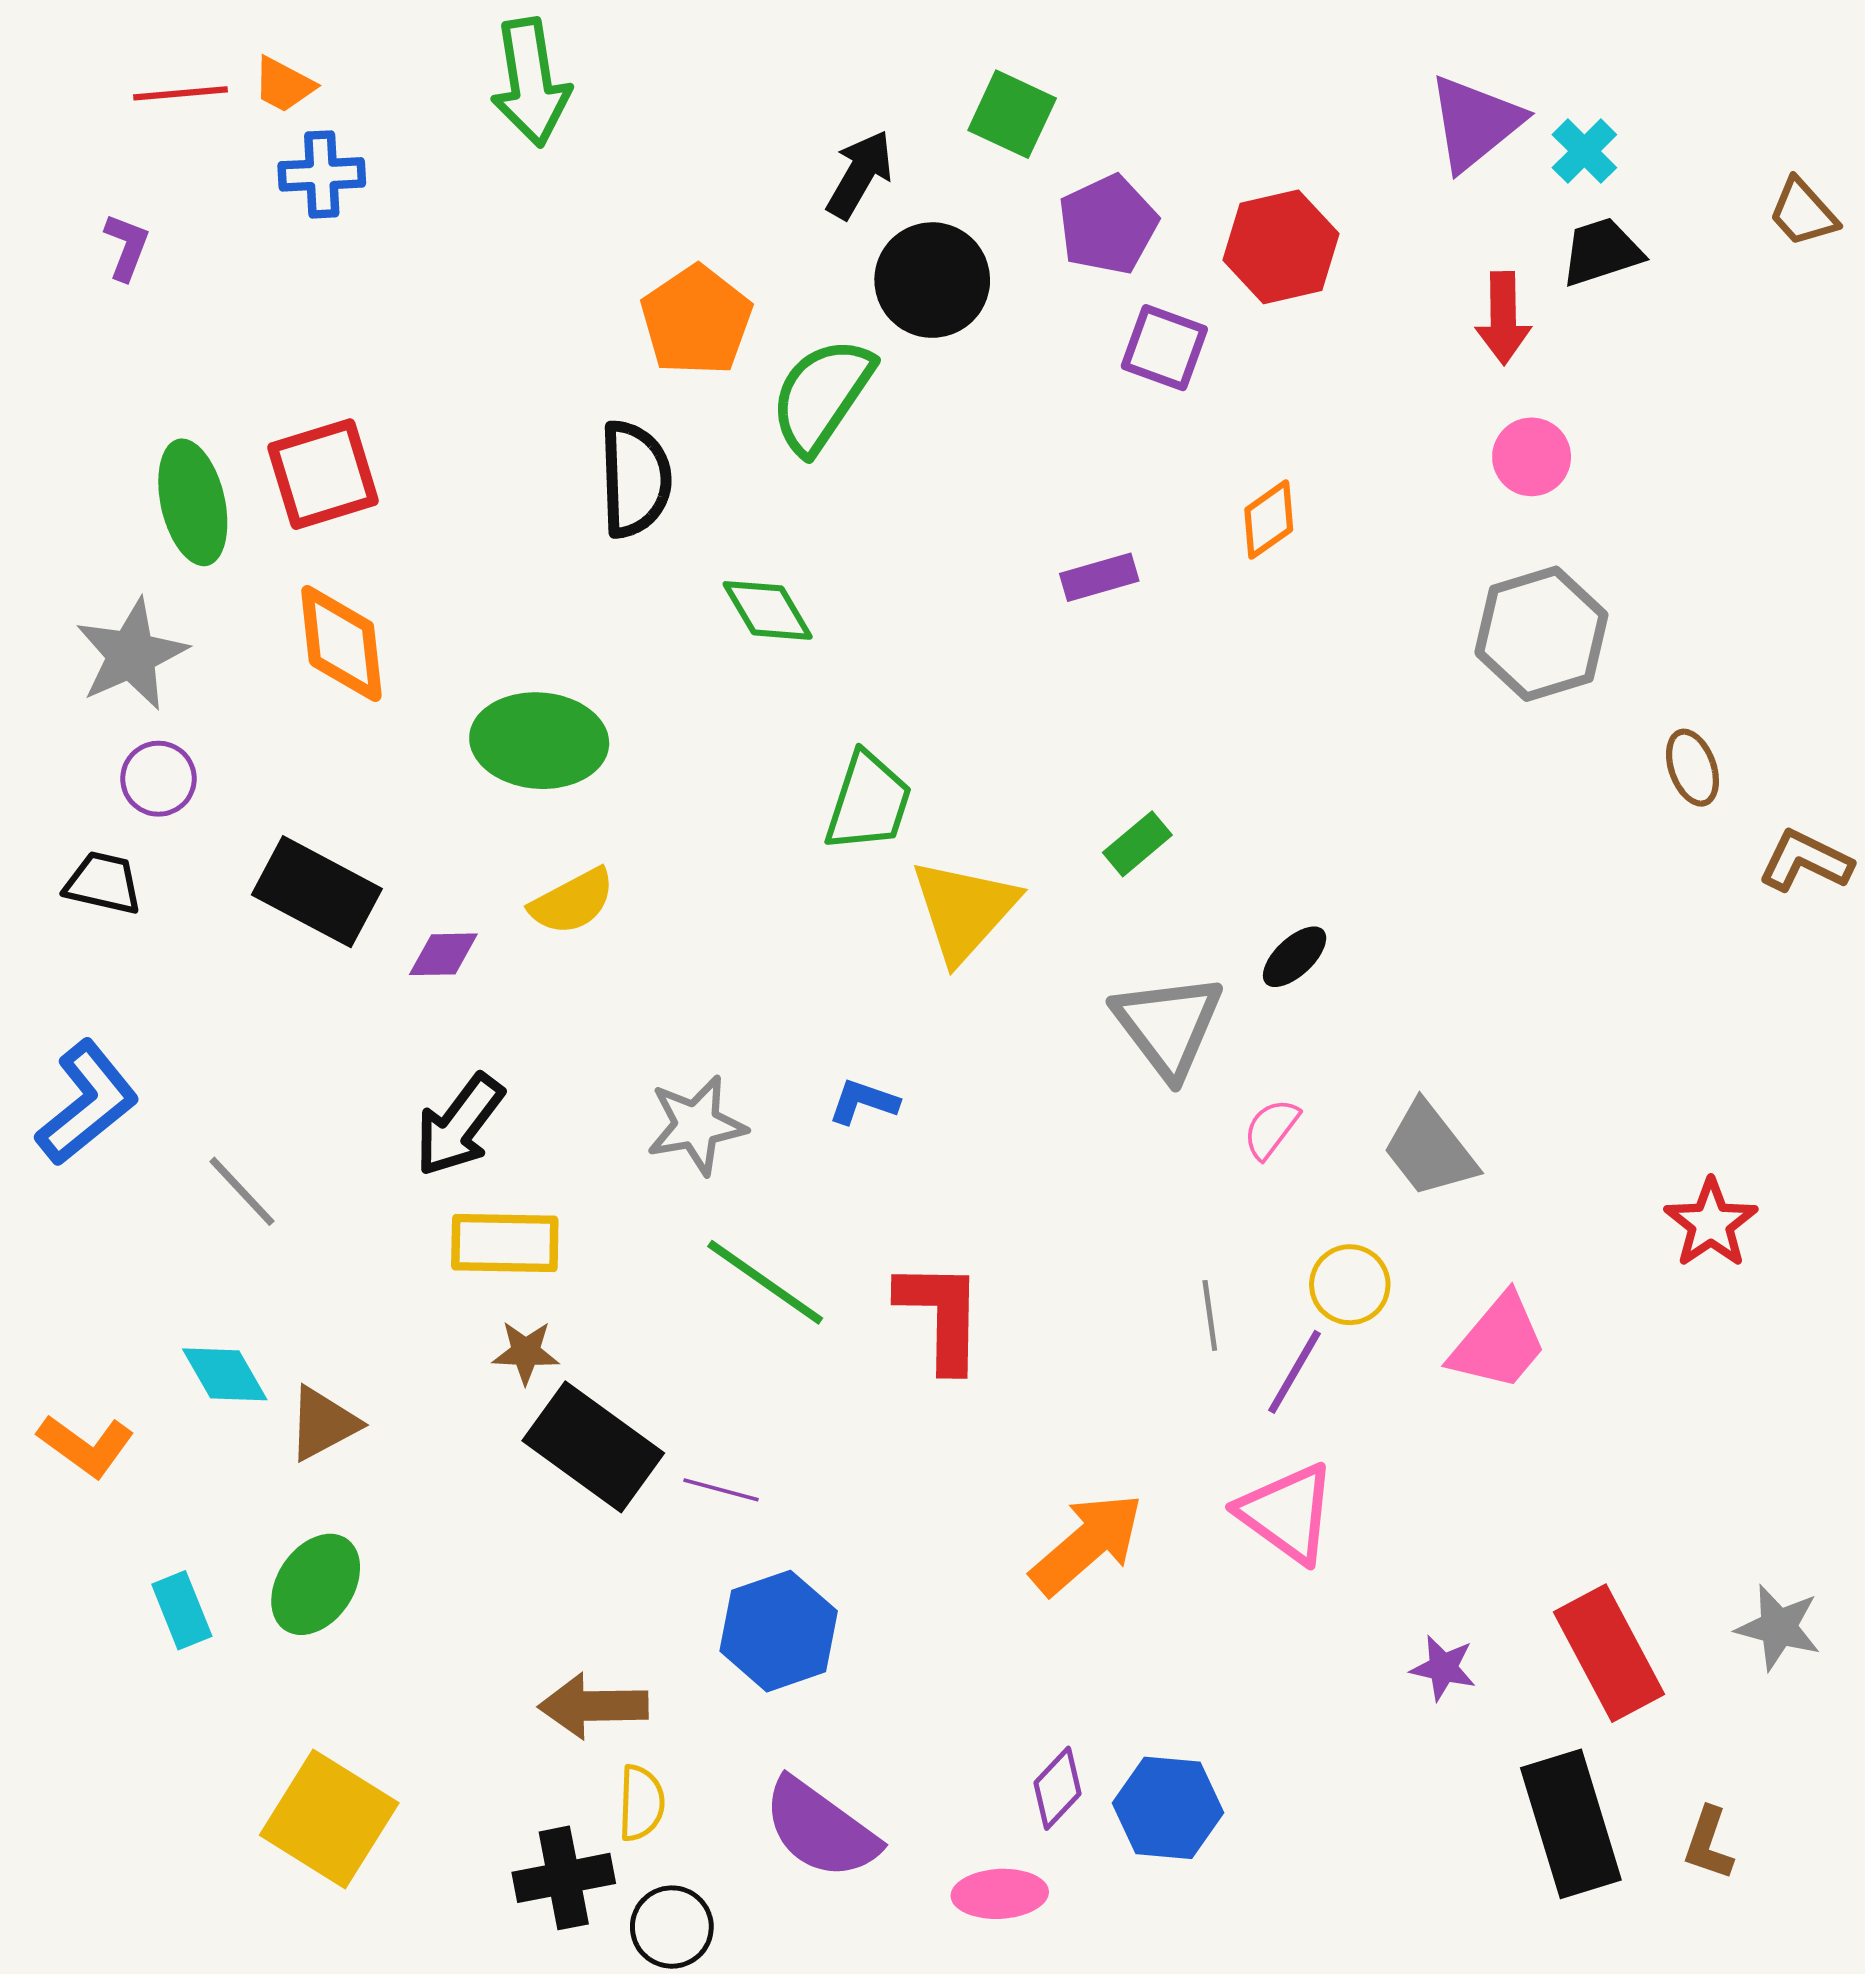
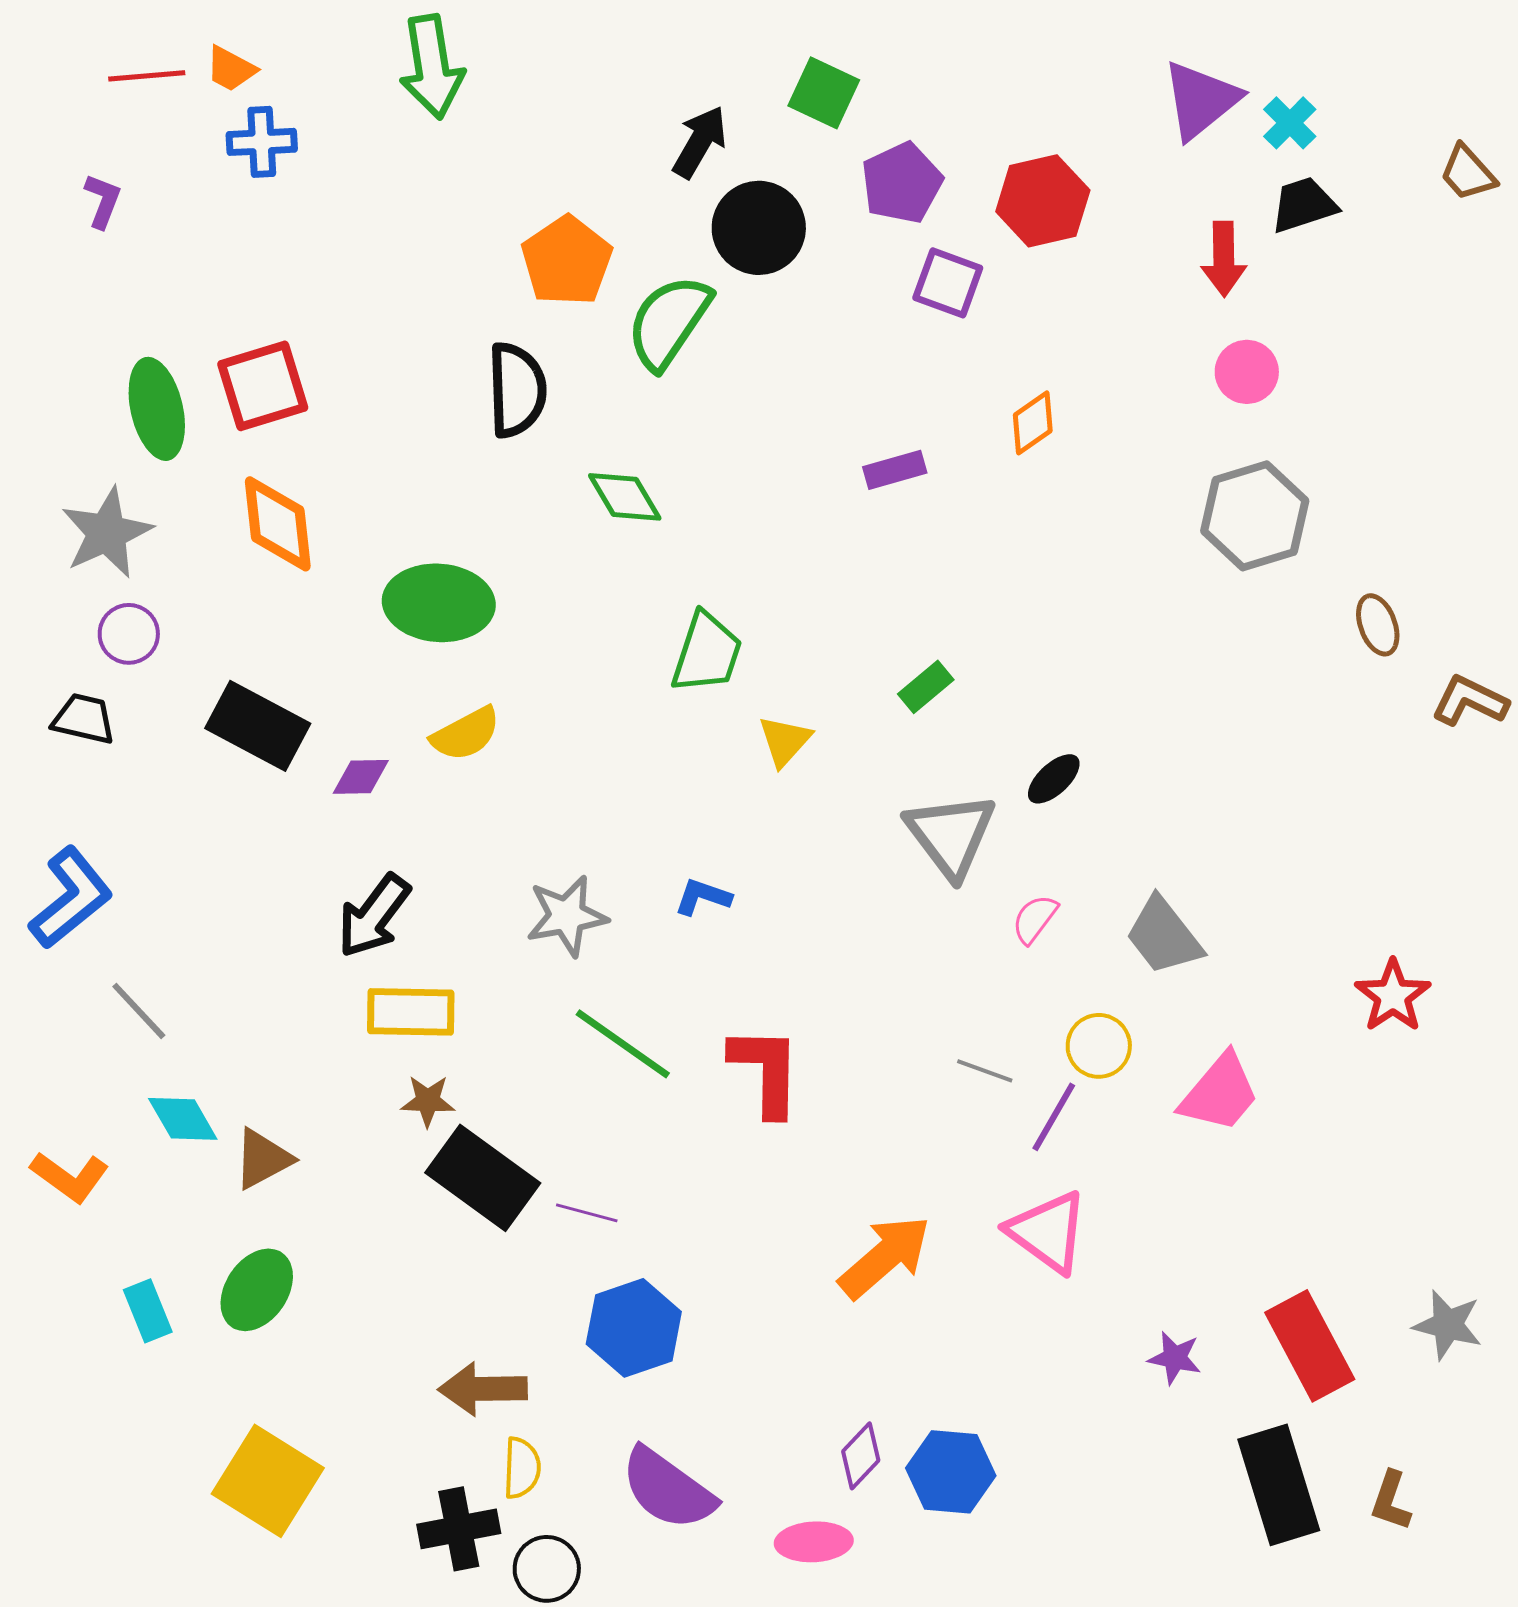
yellow triangle: (964, 910) -> (785, 741), size x0.6
gray line: (242, 1191) -> (139, 1011), moved
gray line: (1210, 1315) -> (985, 1071), turned -62

